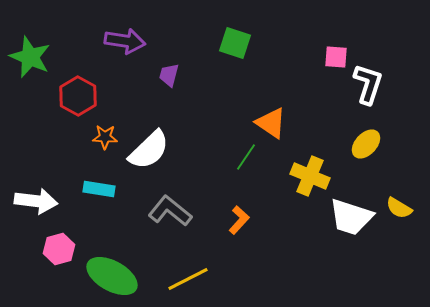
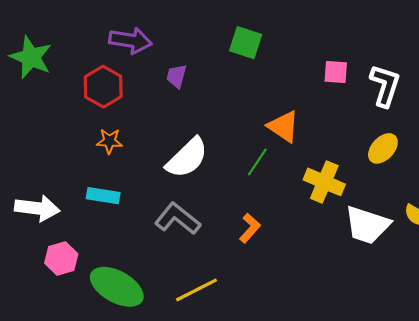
pink square: (336, 57) -> (336, 72), moved
red hexagon: (78, 96) -> (103, 87), moved
white semicircle: (149, 150) -> (187, 158), moved

